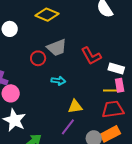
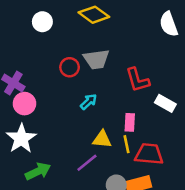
cyan arrow: (58, 81) -> (89, 102), turned -64
pink rectangle: (120, 85) -> (130, 122), moved
yellow line: (110, 91) -> (126, 144), moved, turned 64

